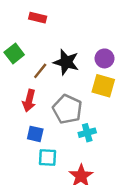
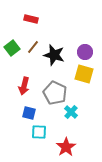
brown line: (40, 71) -> (33, 47), moved
cyan cross: (87, 133) -> (71, 112), turned -32

